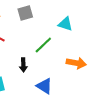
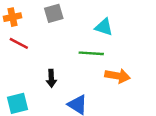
green line: (43, 45) -> (91, 53), moved, turned 48

